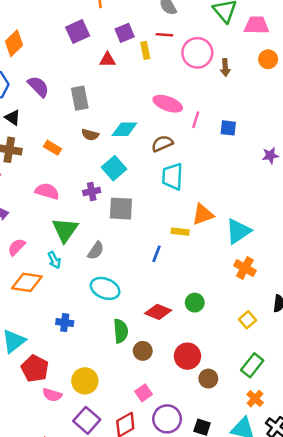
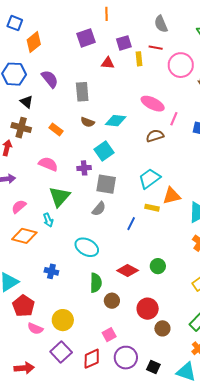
brown semicircle: (162, 144) -> (155, 136), moved
cyan trapezoid: (172, 176) -> (150, 179), moved, turned 45
gray semicircle: (96, 251) -> (99, 209), moved

